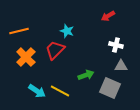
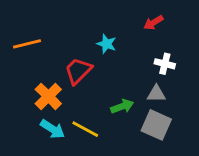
cyan star: (67, 31) -> (107, 44), moved
orange cross: (26, 57) -> (48, 96), moved
gray triangle: (121, 66) -> (156, 94), moved

